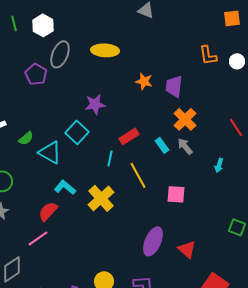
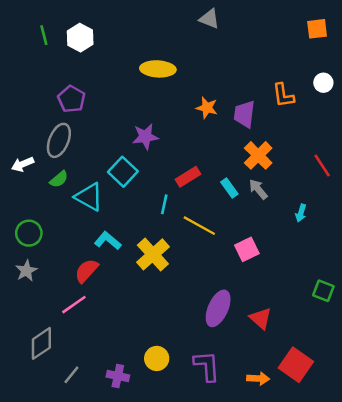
gray ellipse: (60, 54) -> (59, 140), moved
orange L-shape: (208, 55) -> (283, 95), moved
yellow line: (138, 175) -> (199, 226), turned -32
pink square: (176, 194) -> (247, 249), turned -30

